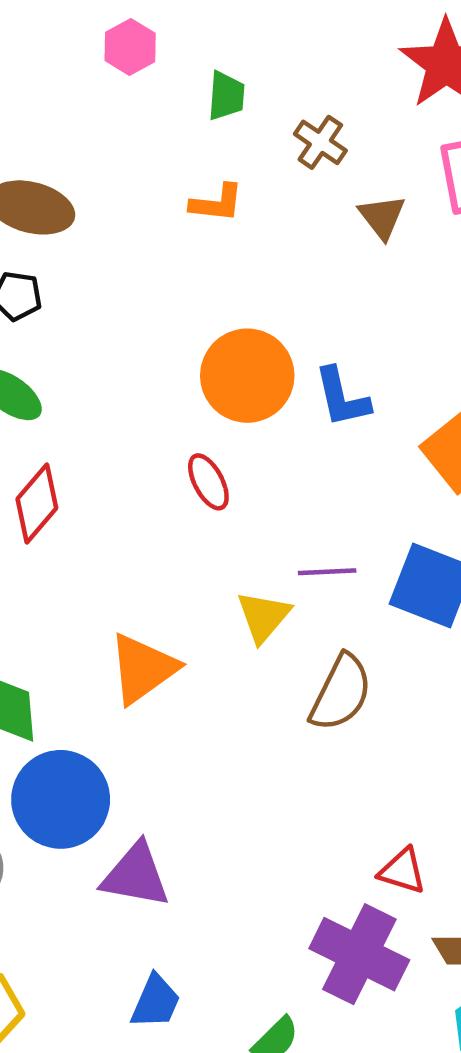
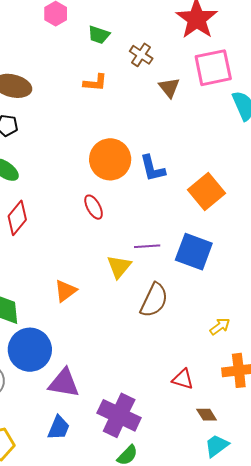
green trapezoid: (226, 96) -> (99, 35), turned 105
orange triangle: (143, 669) -> (66, 291), size x0.7
purple cross: (359, 954) -> (119, 415), moved
blue trapezoid: (156, 1002) -> (59, 428), moved

